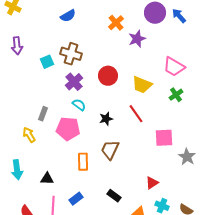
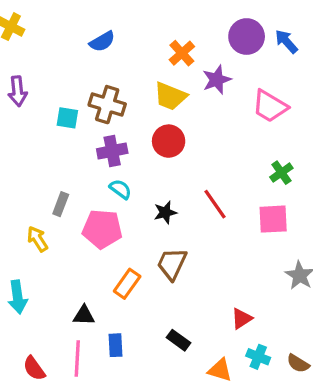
cyan square: (47, 62) -> (67, 118), turned 32
pink trapezoid: (174, 67) -> (270, 106), moved
purple cross: (74, 82) -> (112, 151), turned 30
yellow trapezoid: (142, 85) -> (170, 96), moved
pink square: (164, 138) -> (273, 219), moved
orange rectangle: (83, 162) -> (127, 284), turned 36
black triangle: (47, 179) -> (84, 315), moved
blue rectangle: (76, 199) -> (115, 345), turned -56

